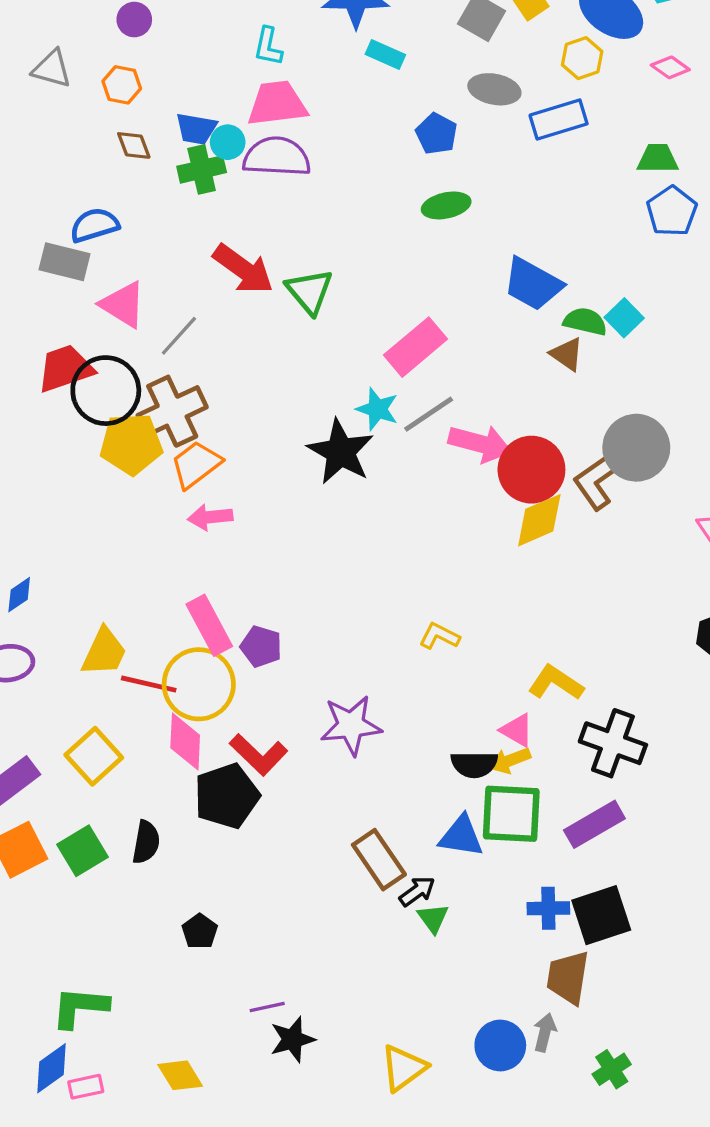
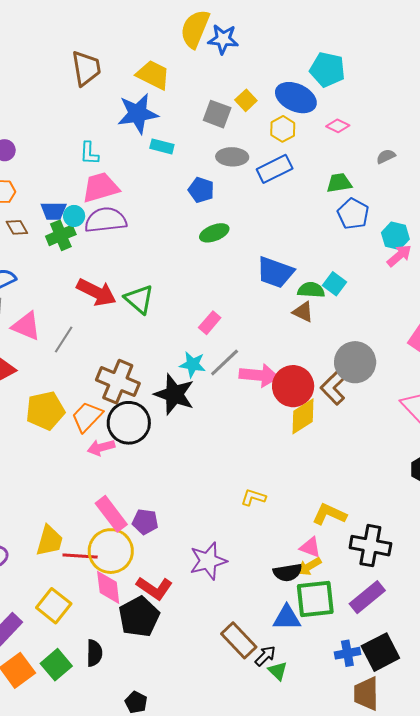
pink rectangle: (415, 347) -> (210, 323), size x0.6
black circle: (106, 391) -> (129, 423), moved
brown cross: (172, 411) -> (118, 382), moved, turned -33

